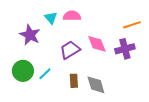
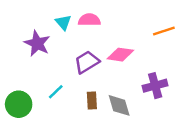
pink diamond: (97, 44) -> (120, 55), turned -60
purple cross: (125, 49) -> (155, 86), moved
green circle: (23, 71) -> (19, 104), moved

